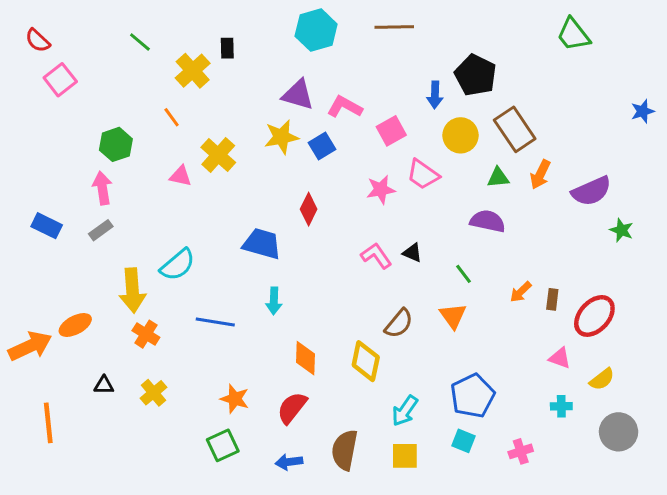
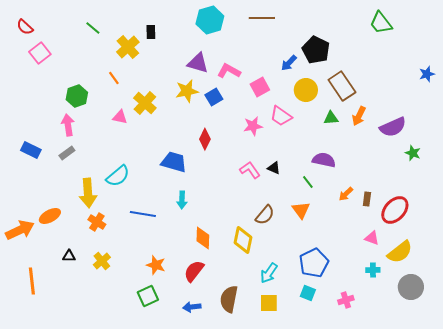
blue arrow: (435, 95) -> (289, 63), turned 42
purple semicircle: (488, 221) -> (324, 160), moved
yellow semicircle: (602, 379) -> (400, 252), size x1.5

